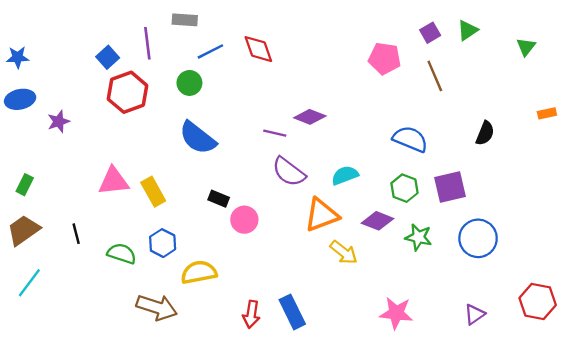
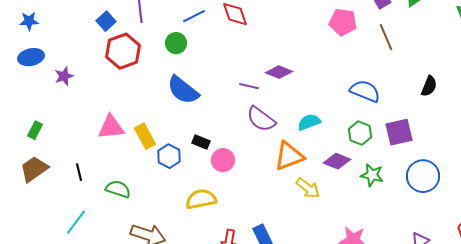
blue hexagon: (163, 243) -> (169, 156), moved
yellow semicircle: (199, 272) -> (201, 199), moved
cyan line: (29, 283) -> (76, 222), moved

